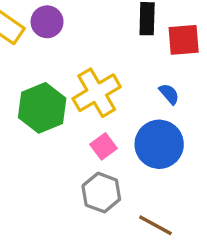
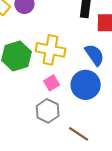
yellow cross: (97, 93) -> (50, 50), turned 36
blue semicircle: (169, 94) -> (94, 55), size x1.6

